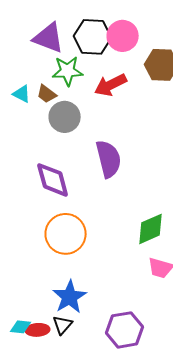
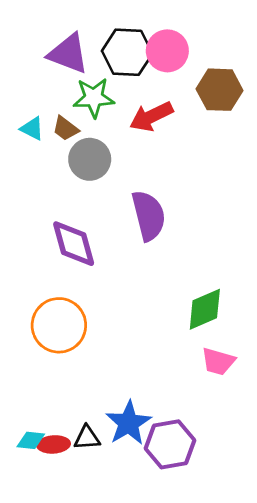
orange circle: (66, 234) -> (59, 325), moved
blue star: (70, 297) -> (129, 423), moved
black triangle: (63, 325) -> (87, 438), turned 45

